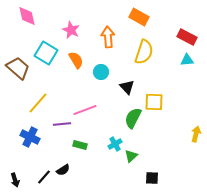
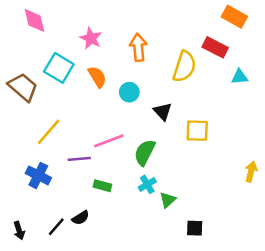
orange rectangle: (139, 17) -> (234, 17), moved
red rectangle: (187, 37) -> (215, 47), moved
green semicircle: (133, 118) -> (145, 152), moved

